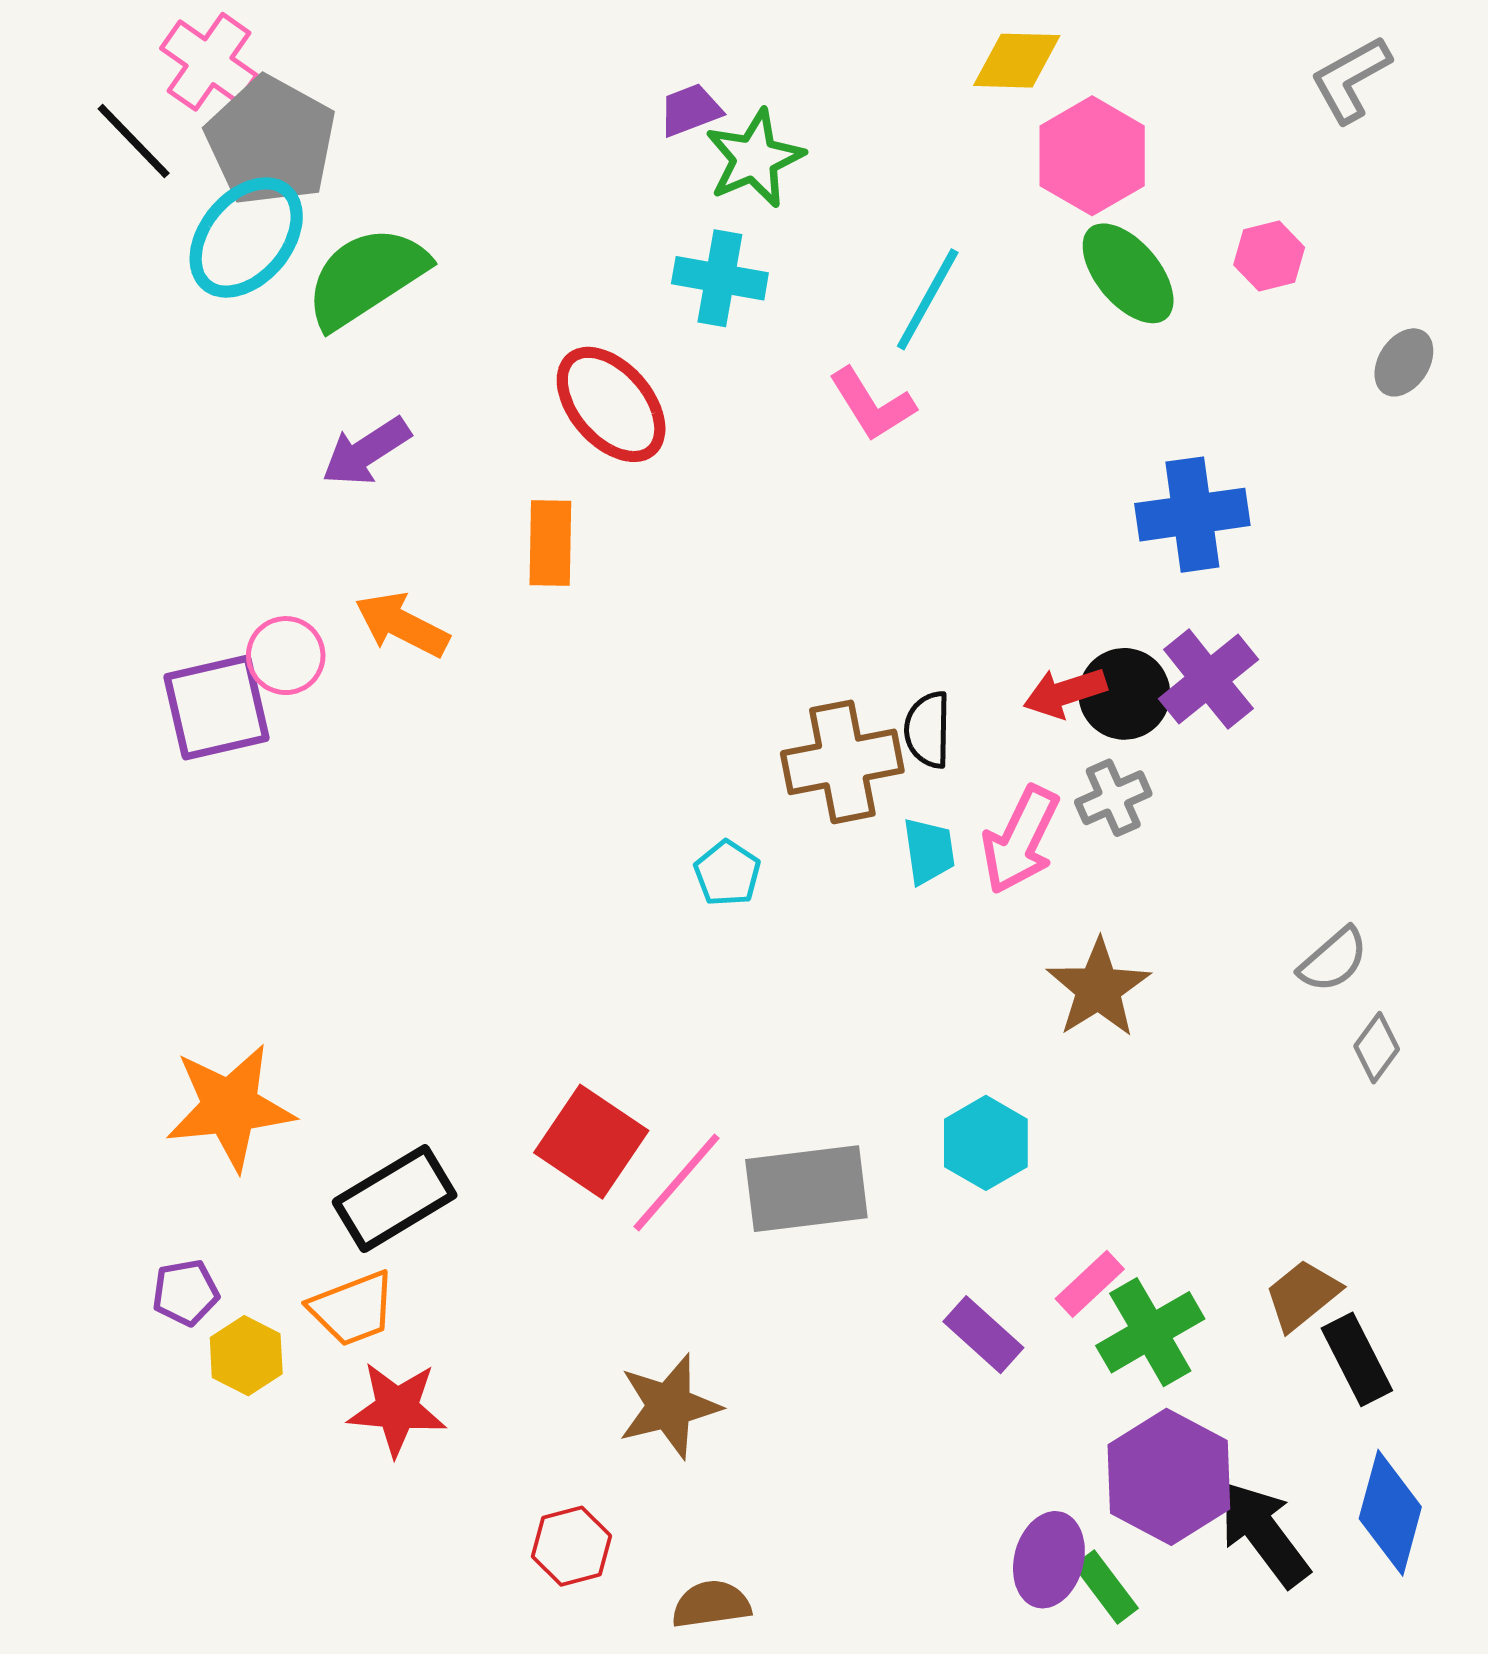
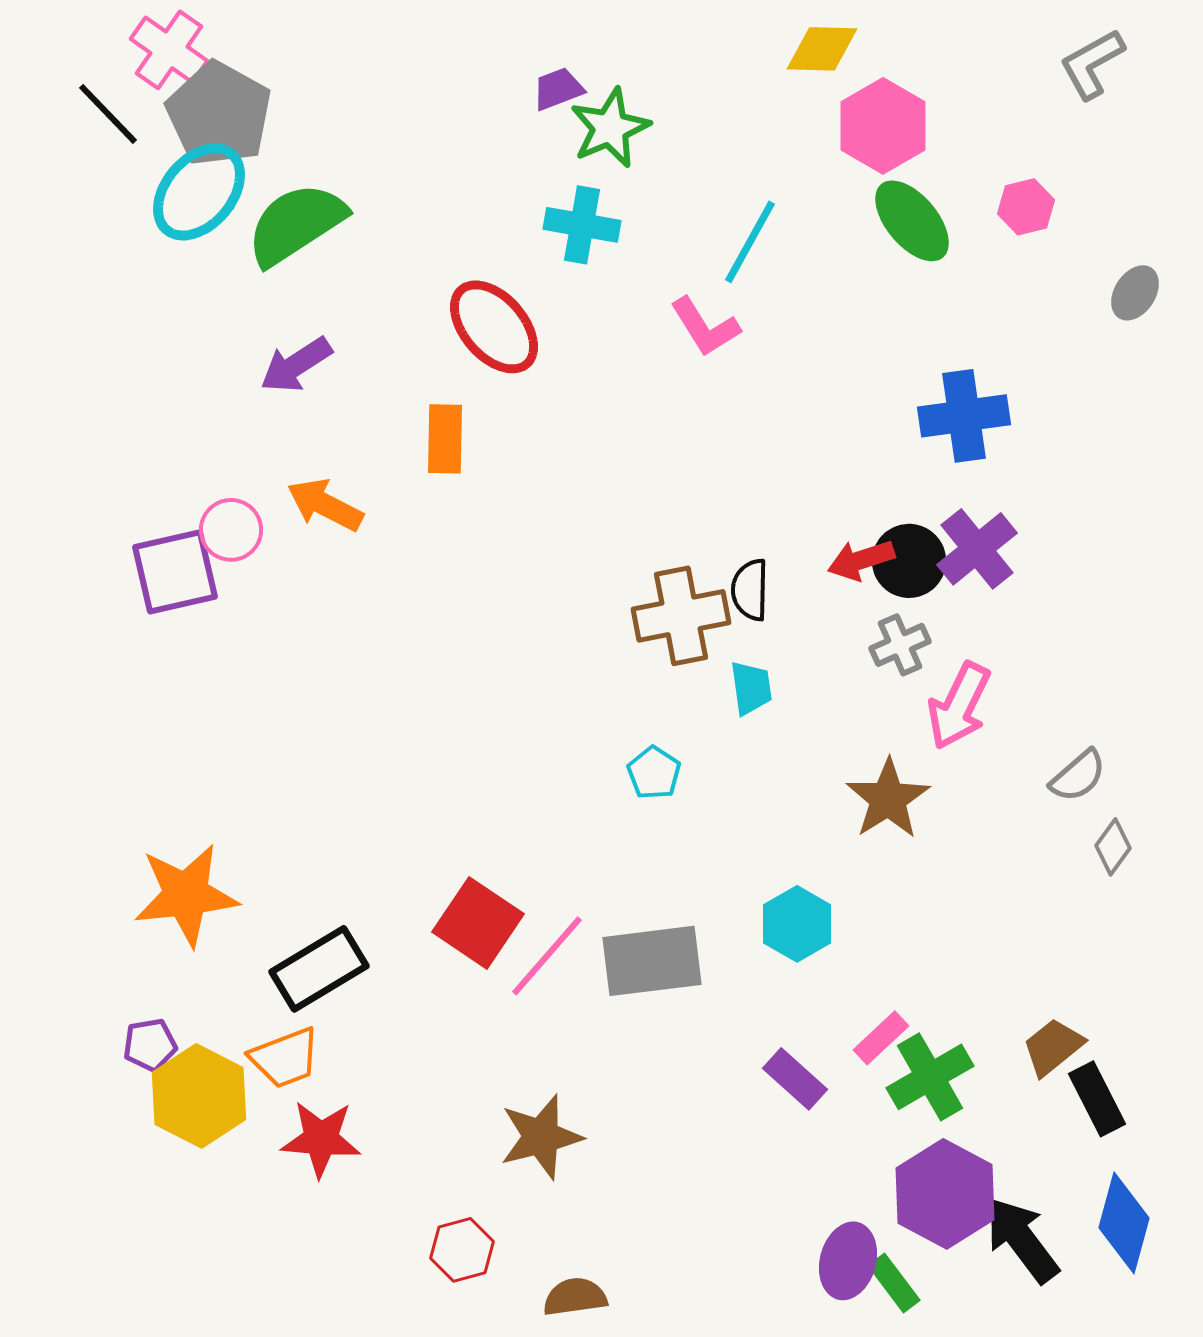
pink arrow: (1020, 840) -> (959, 706), moved
cyan pentagon: (727, 873) -> (654, 773), moved
yellow hexagon: (246, 1356) -> (199, 1096), size x1.6

